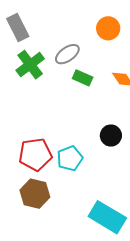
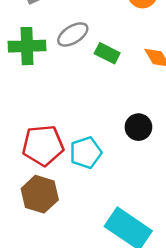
gray ellipse: (67, 54) -> (73, 34), moved
green cross: (30, 65) -> (27, 46), moved, turned 32

